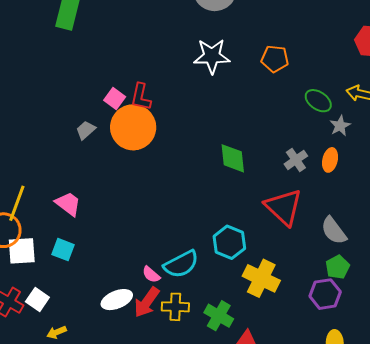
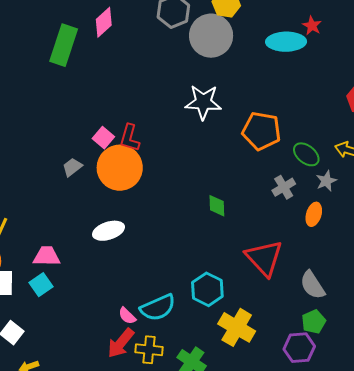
orange pentagon: (275, 59) -> (261, 131), moved, size x1.4
green diamond: (233, 158) -> (217, 206), size x0.7
gray cross: (296, 160) -> (284, 187), moved
pink trapezoid: (68, 204) -> (47, 256), moved, turned -40
cyan square: (63, 250) -> (41, 285), turned 30
white ellipse: (117, 300) -> (109, 231), moved

